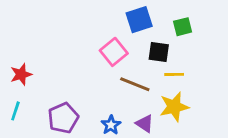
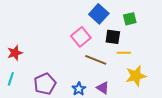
blue square: (139, 20) -> (99, 14), turned -30
yellow star: (174, 107) -> (136, 76), moved

